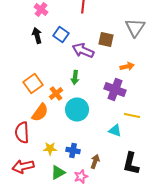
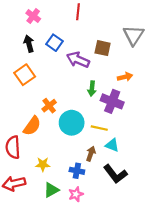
green arrow: (75, 78) -> (92, 89), moved
orange square: (33, 84) -> (25, 75), moved
yellow line: (132, 116) -> (99, 128), moved
blue cross: (73, 150) -> (77, 171), moved
brown arrow: (95, 162) -> (91, 154), moved
black L-shape: (131, 164) -> (115, 174), moved, turned -50

